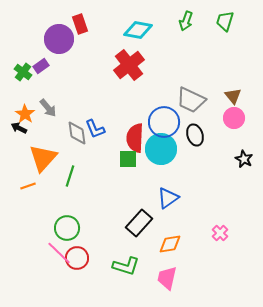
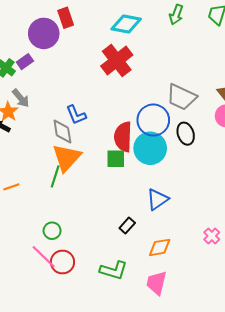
gray arrow: (48, 108) -> (21, 98), moved
blue L-shape: (95, 129) -> (76, 115), moved
orange triangle: (43, 158) -> (67, 158), moved
black rectangle: (139, 223) -> (127, 225), size x0.6
green circle: (67, 228) -> (52, 231), size x0.7

